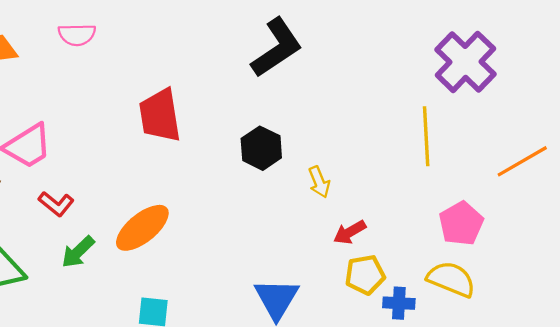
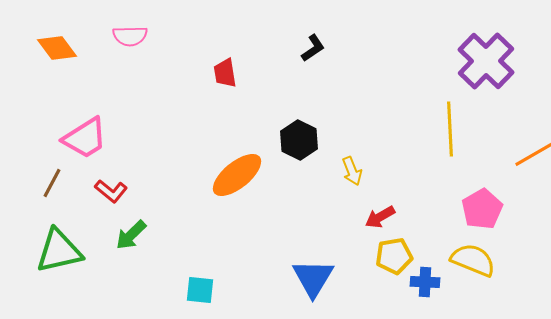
black L-shape: (277, 48) -> (313, 48), size x0.5
red trapezoid: (160, 115) -> (225, 73), moved, size x0.6
orange ellipse: (142, 228) -> (237, 175), moved

